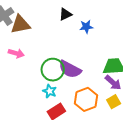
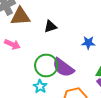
black triangle: (65, 14) -> (50, 27), moved
blue star: (86, 27) -> (88, 43), moved

